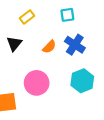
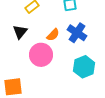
pink circle: (37, 83) -> (41, 55), moved

